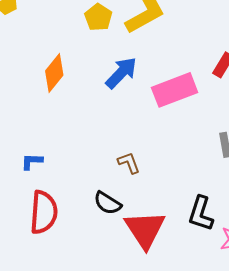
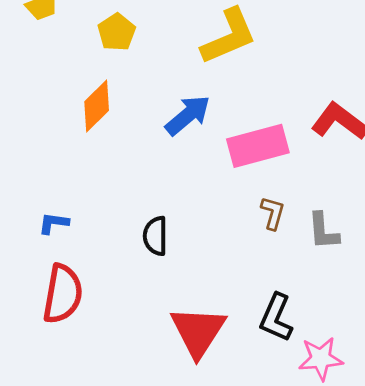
yellow pentagon: (98, 17) -> (117, 32), moved
brown L-shape: (129, 163) -> (273, 213), moved, turned 30
black semicircle: (108, 203) -> (155, 236), moved, turned 52

